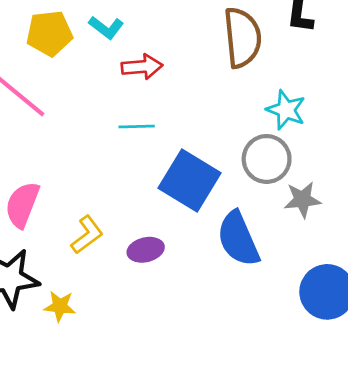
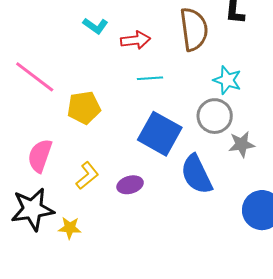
yellow pentagon: (49, 33) -> (84, 108), moved
red arrow: (142, 67) -> (135, 40), moved
cyan line: (137, 127) -> (150, 78), moved

